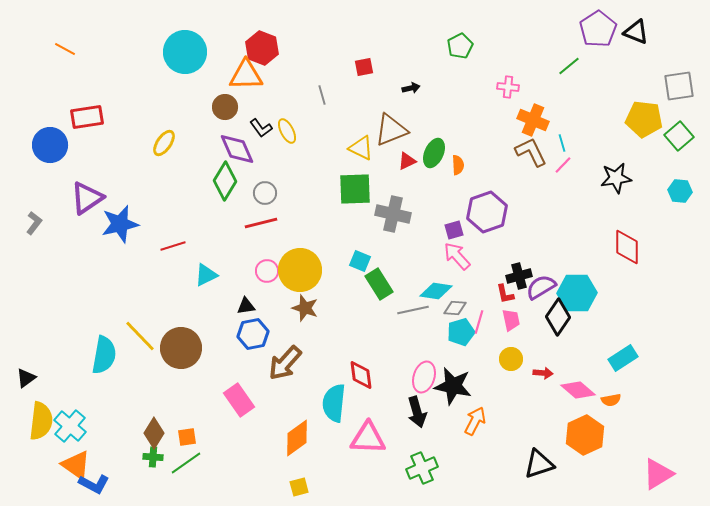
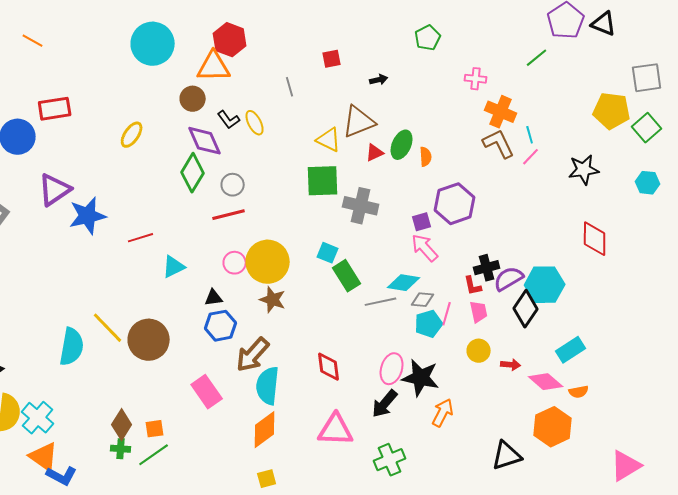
cyan rectangle: (623, 358) -> (571, 350), moved
cyan semicircle: (334, 403) -> (268, 386), moved
black arrow: (417, 412) -> (385, 404), turned 56

